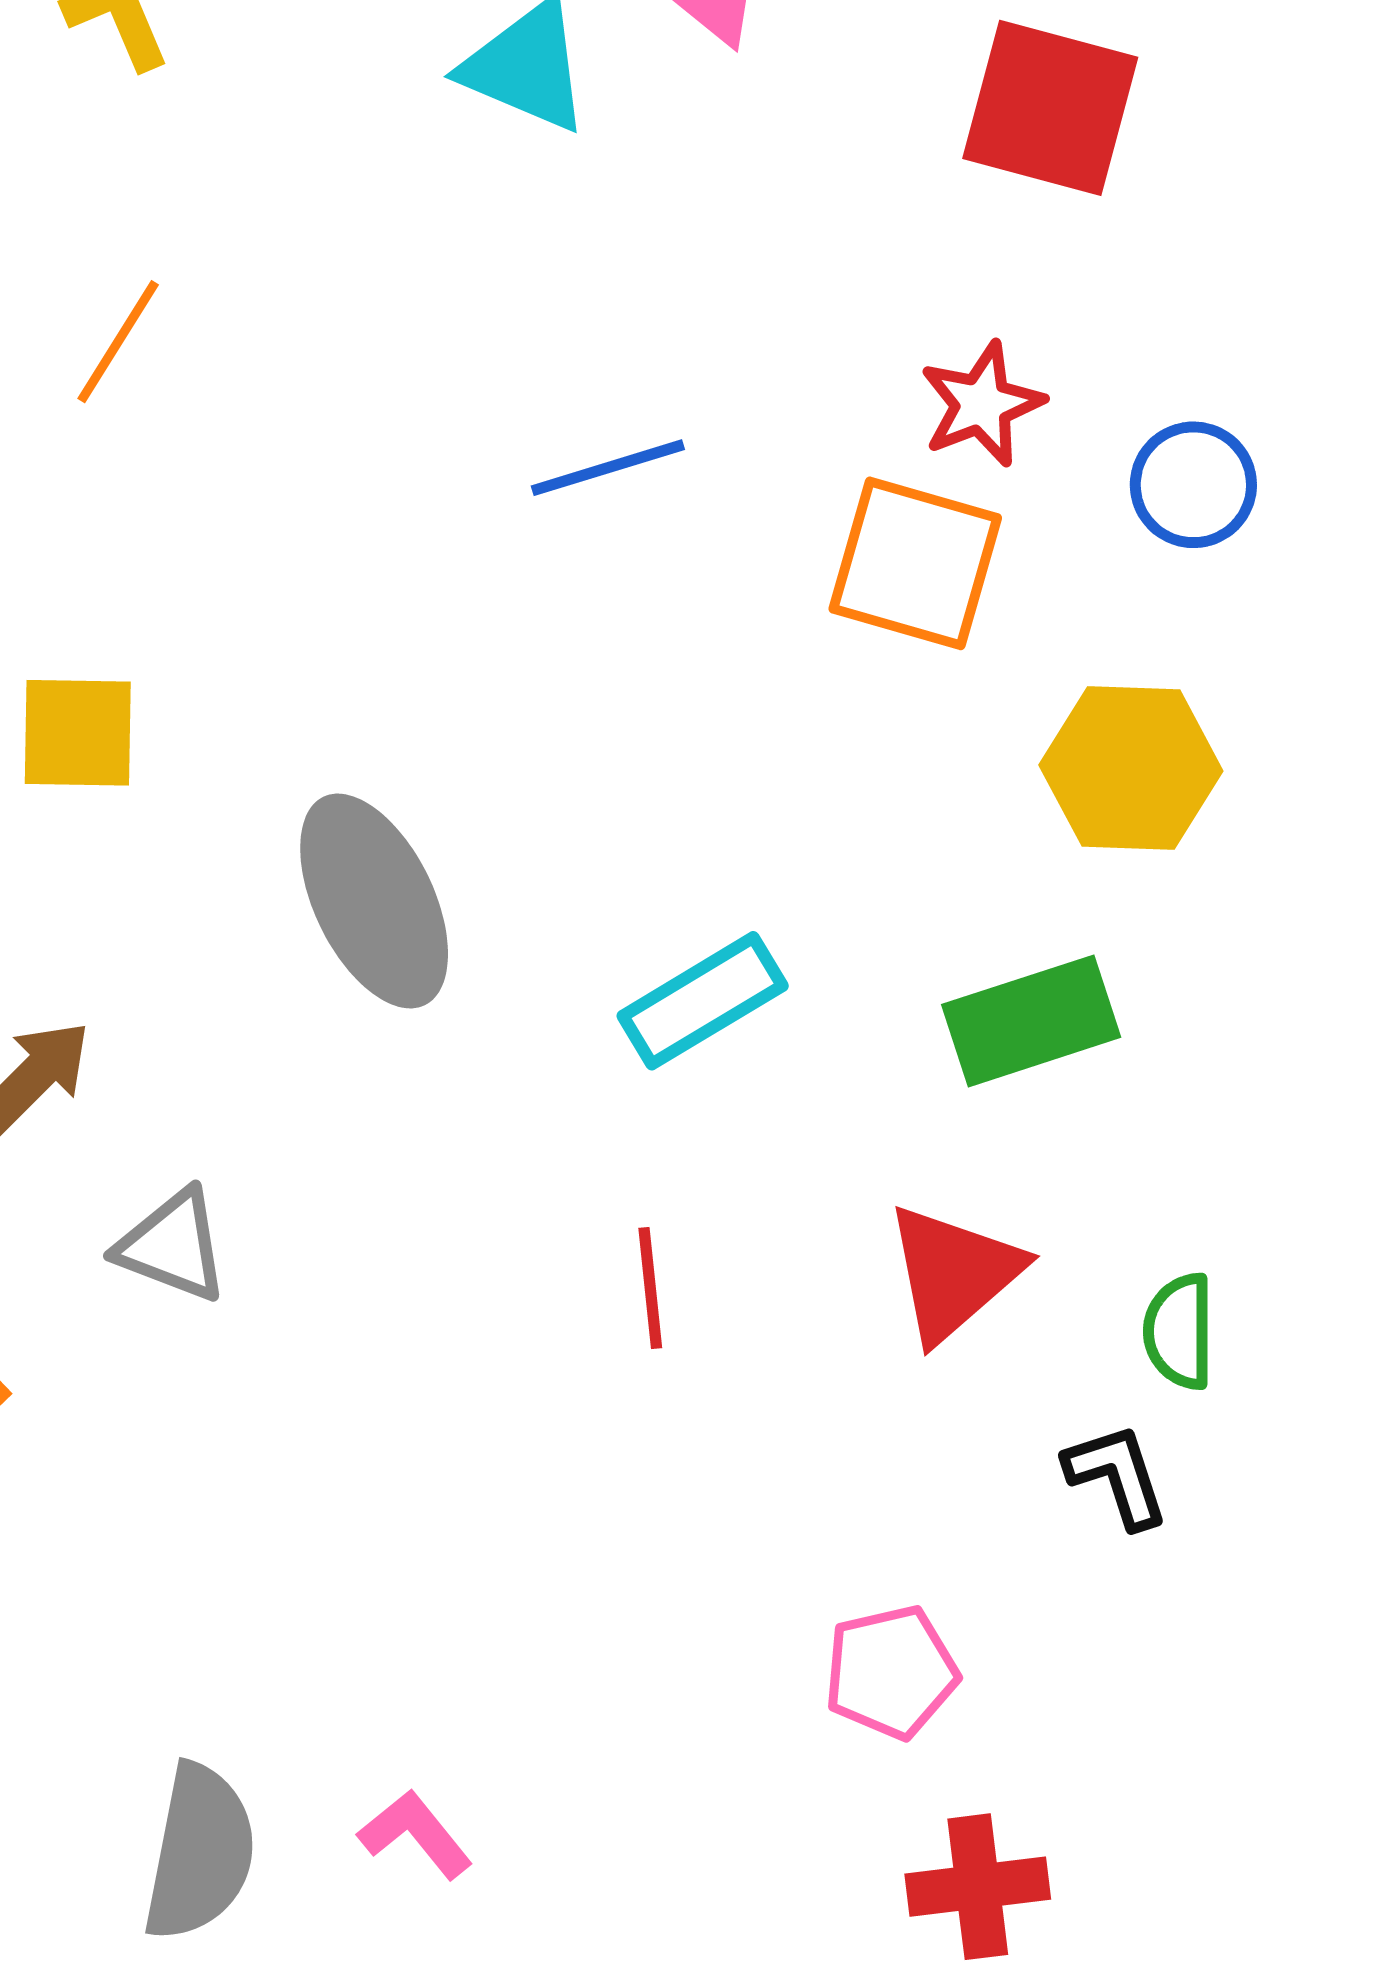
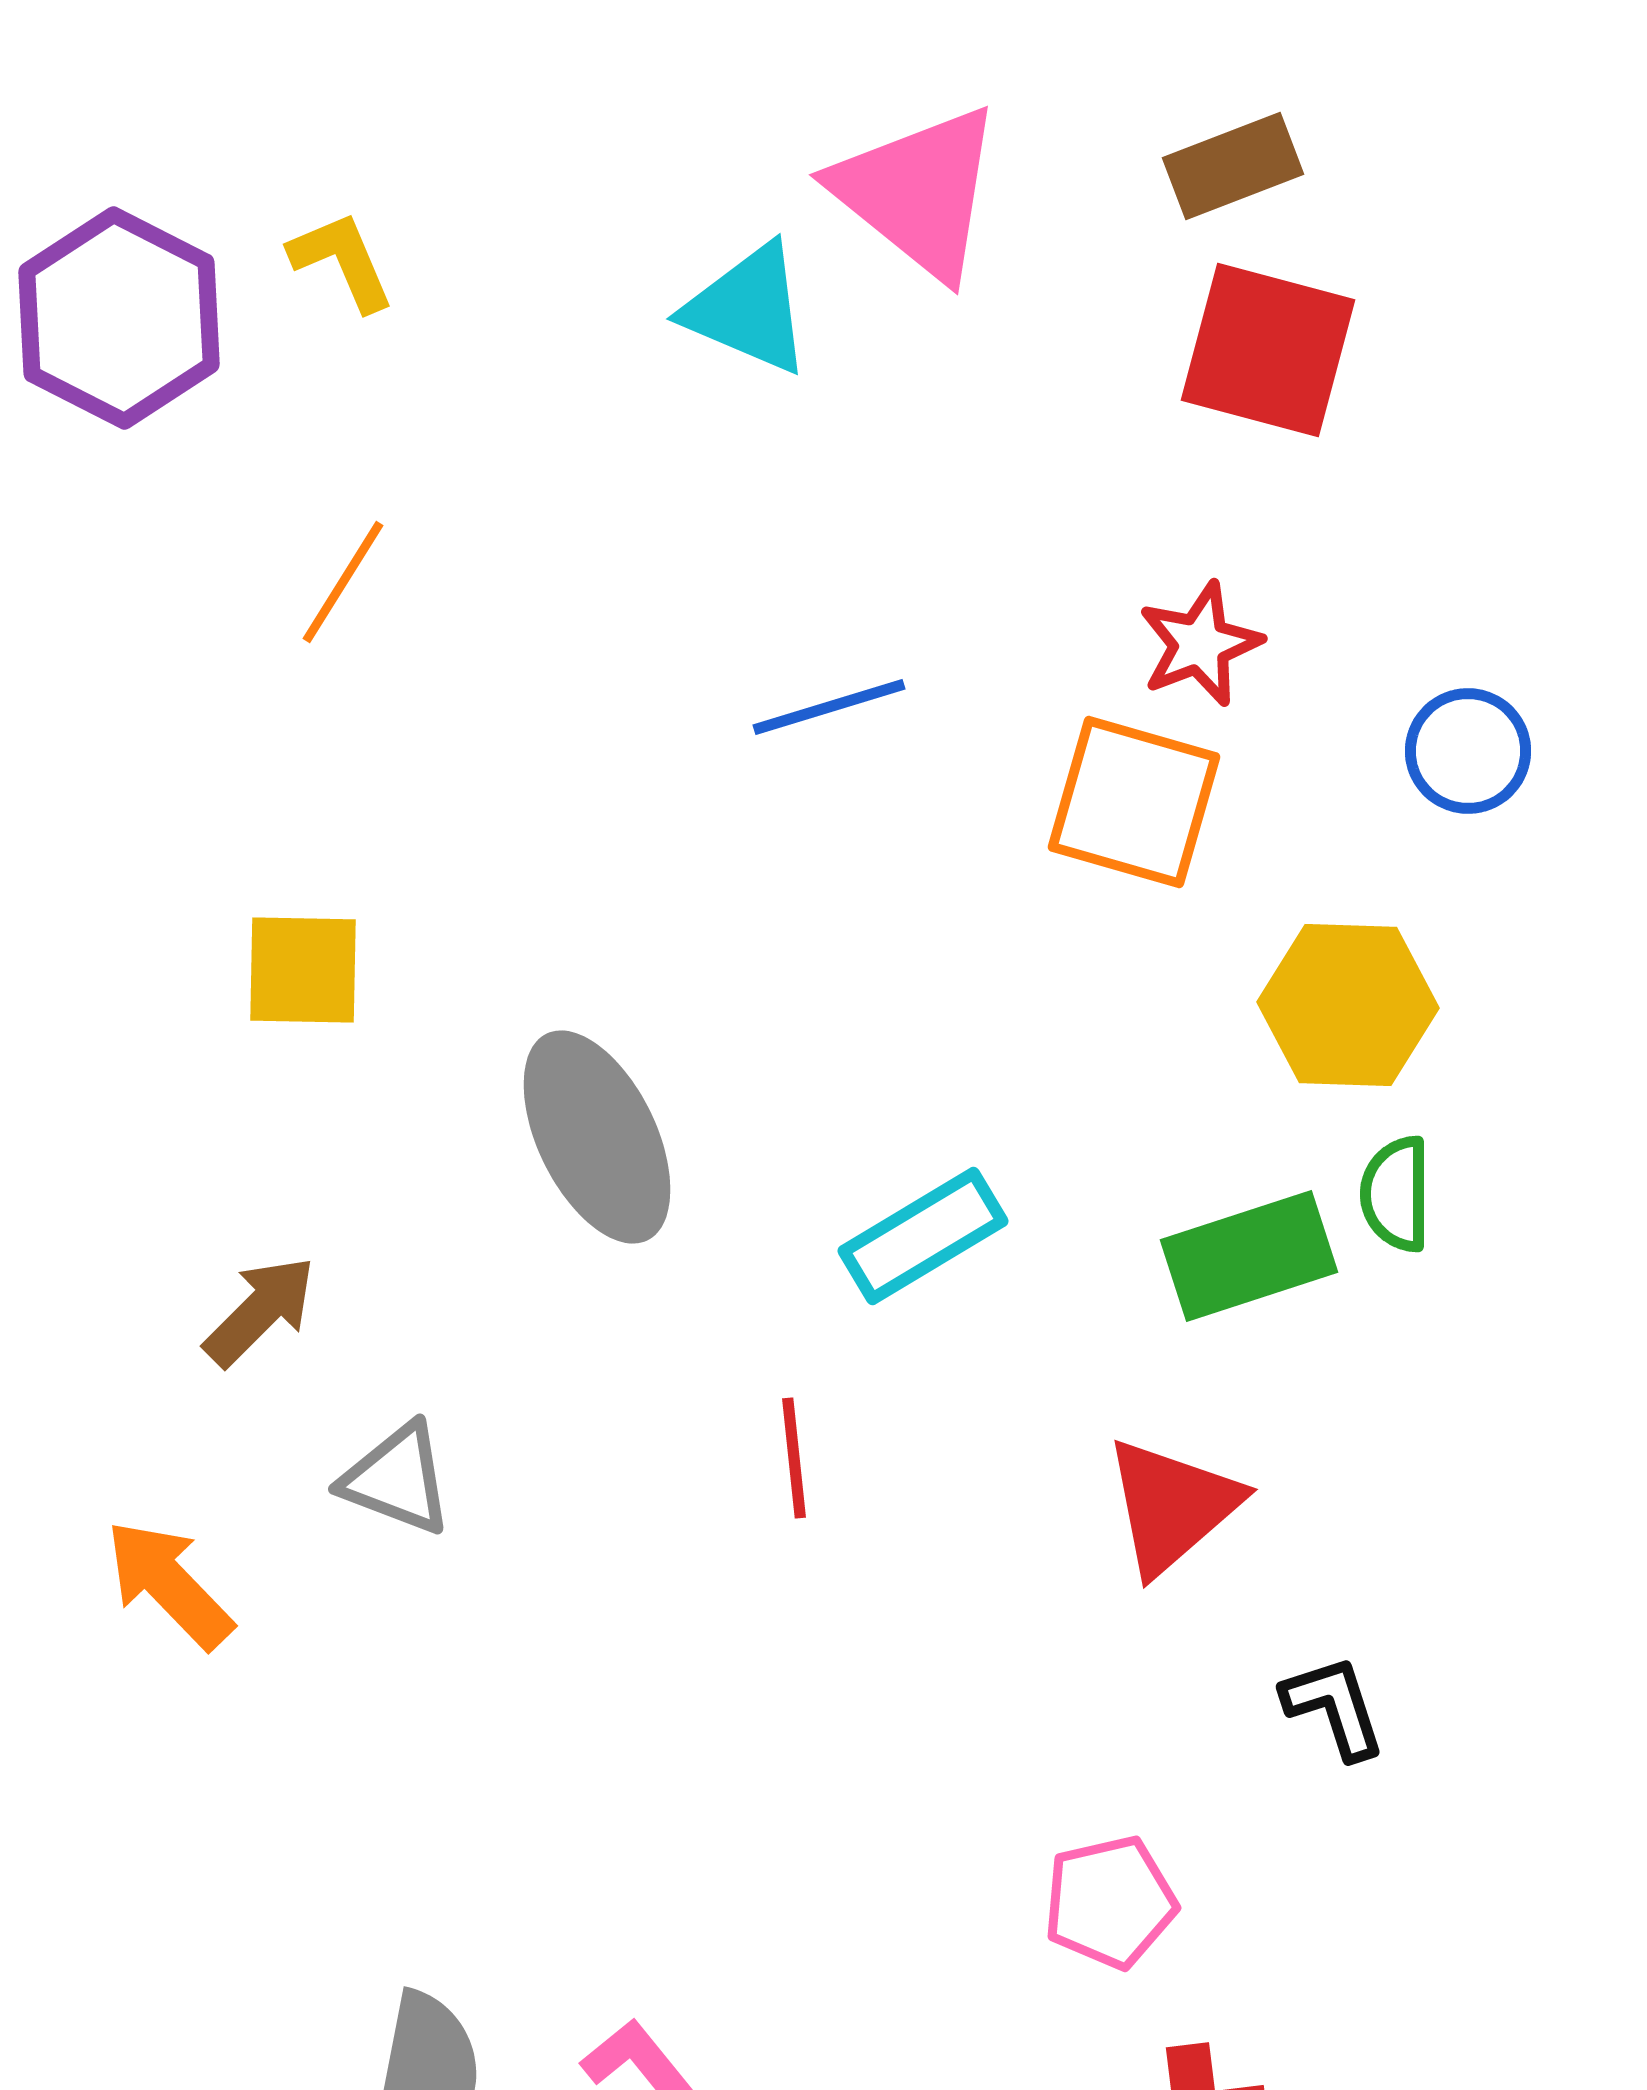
blue circle: (1193, 485) -> (1468, 751), moved
red line: (650, 1288) -> (794, 1458), moved
green semicircle: (1179, 1331) -> (1396, 1194), moved

